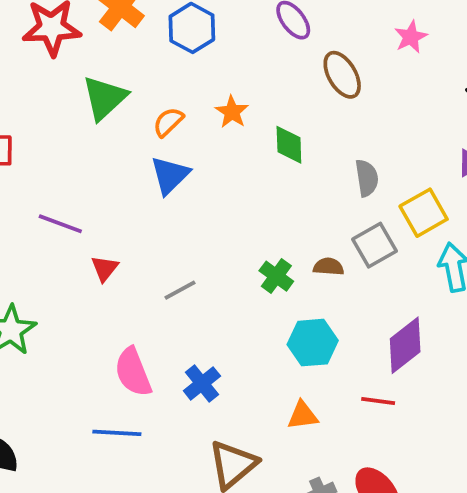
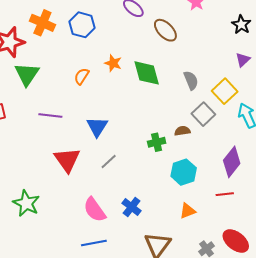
green triangle: (105, 98) -> (27, 74), moved
green diamond: (289, 145) -> (147, 73), size x1.4
blue triangle: (170, 175) -> (97, 127), moved
purple line: (60, 224) -> (50, 116), moved
red triangle: (105, 268) -> (67, 160), size x1.8
green cross: (276, 276) -> (157, 142), turned -36

